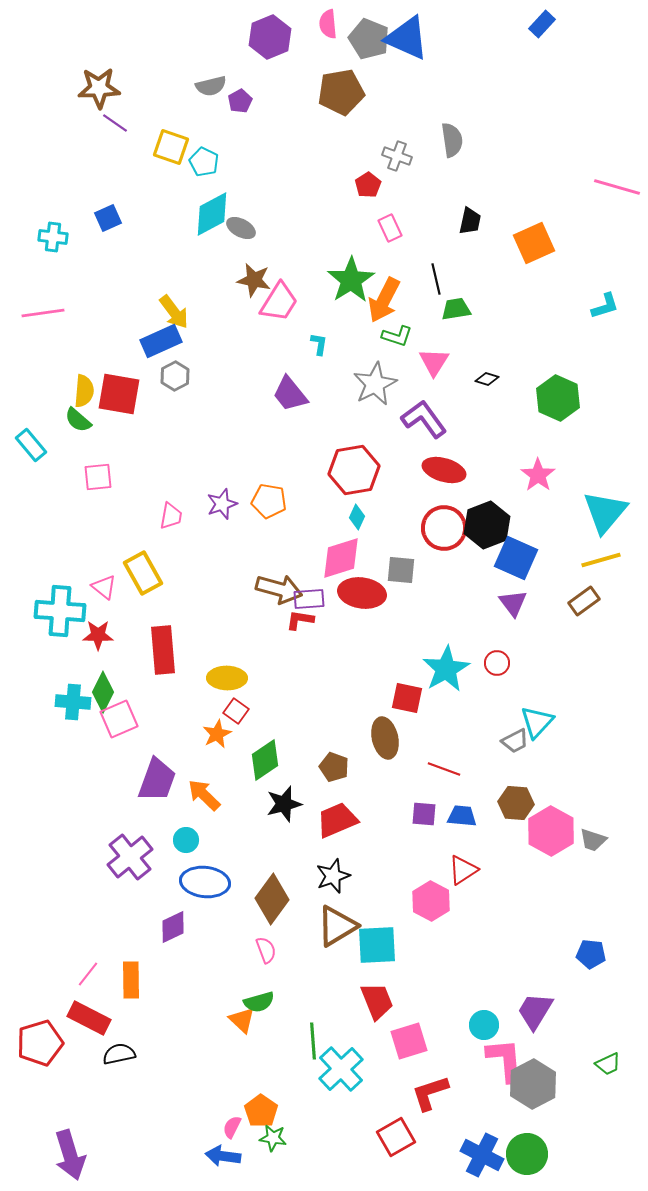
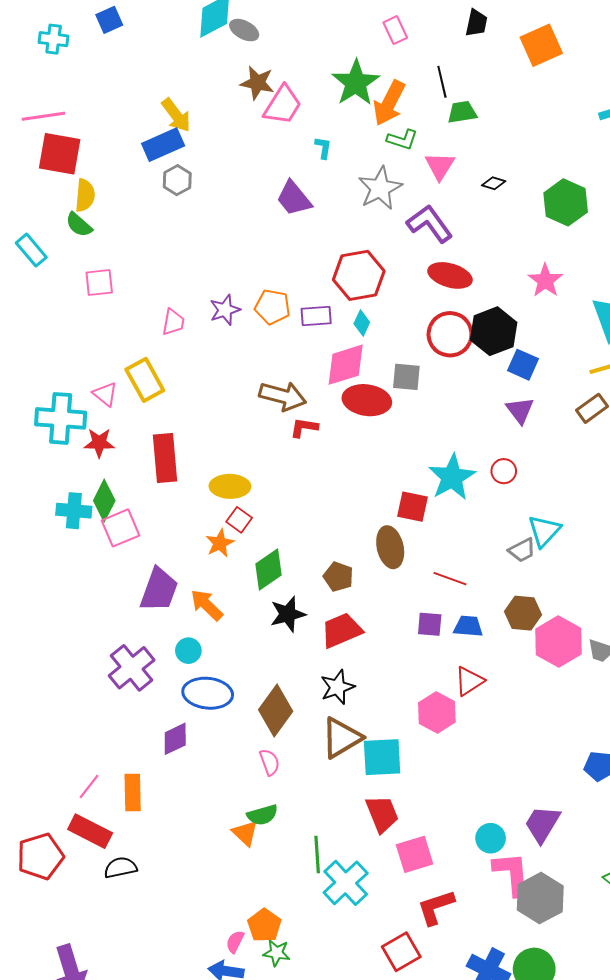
red square: (119, 394) -> (60, 154), moved
blue square: (516, 558) -> (523, 365), size x0.7
purple rectangle: (309, 599) -> (316, 316), moved

